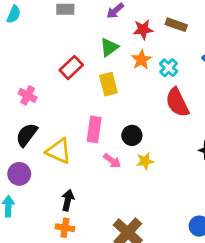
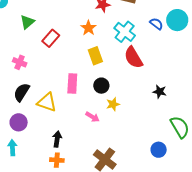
green triangle: (109, 47) -> (27, 22), moved
orange star: (141, 60) -> (88, 28), moved
cyan cross: (169, 68) -> (125, 32), size x1.5
yellow rectangle: (108, 84) -> (95, 56), moved
pink arrow: (112, 161) -> (92, 117), moved

